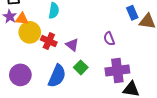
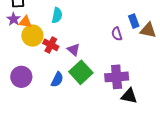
purple semicircle: (109, 39) -> (117, 34), moved
green square: (81, 67) -> (81, 72), size x1.6
blue semicircle: (57, 76) -> (57, 80), size x0.7

